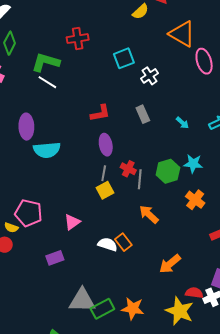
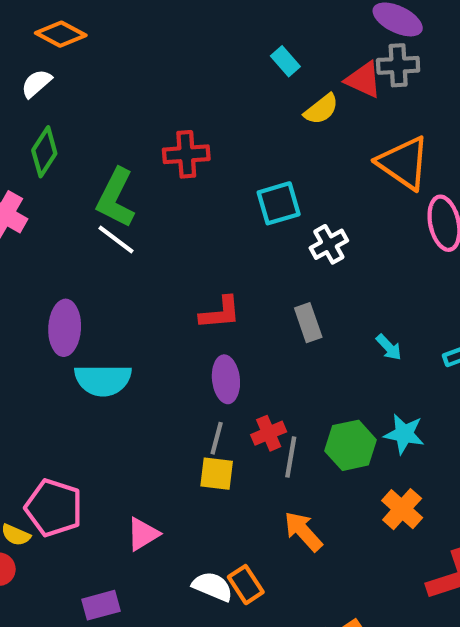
green L-shape: (46, 62) -> (116, 198), turned -84
red cross: (128, 169) -> (269, 433), turned 35
yellow square: (105, 190) -> (217, 474), turned 30

